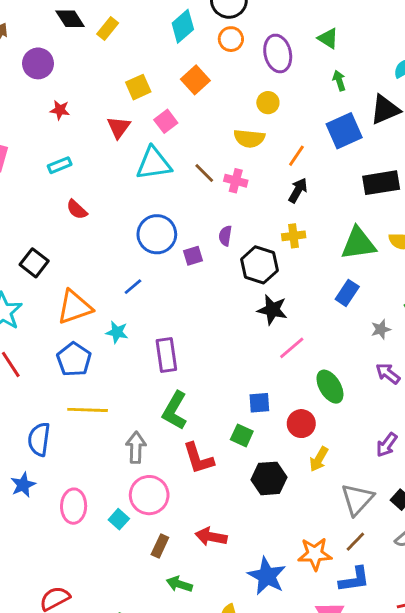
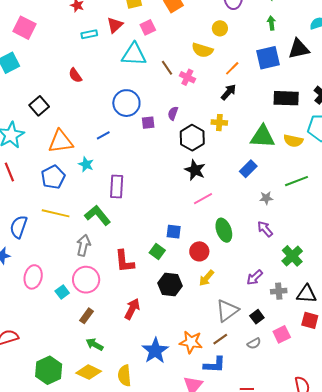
cyan rectangle: (60, 165) -> (89, 34), moved
green L-shape: (175, 411) -> (98, 215), moved, turned 100
red arrow: (211, 537) -> (132, 309), moved, turned 95

